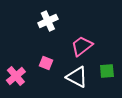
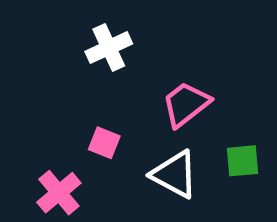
pink cross: (16, 76) -> (59, 193), moved

